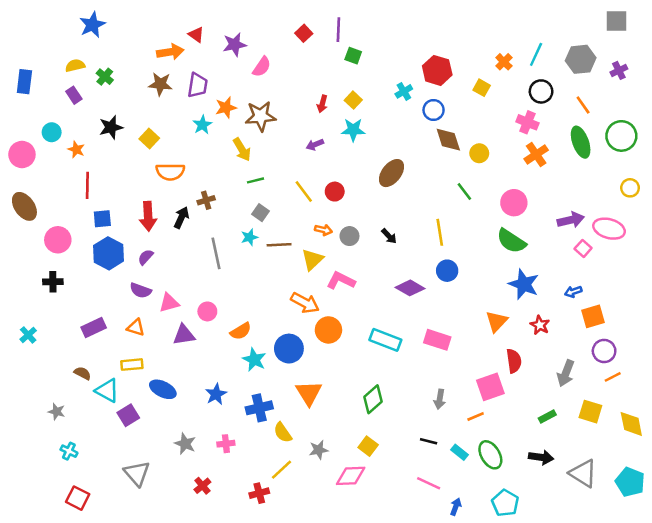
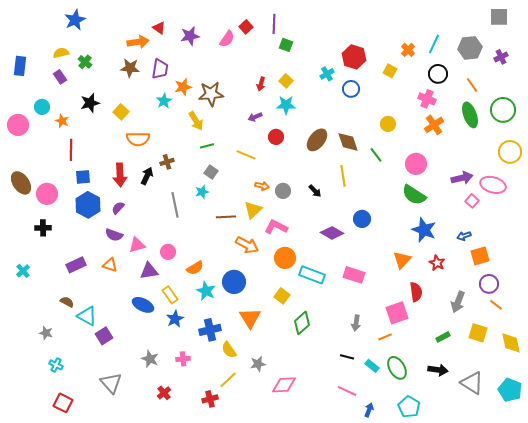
pink semicircle: (262, 67) -> (227, 39), moved
brown diamond: (448, 140) -> (348, 142), moved
yellow circle: (630, 188) -> (510, 152), size x1.5
yellow line: (304, 192) -> (246, 155), turned -30
red circle: (335, 192) -> (276, 137), moved
brown ellipse: (24, 206) -> (21, 183), moved
yellow line: (440, 232) -> (343, 176), moved
brown line: (279, 245) -> (226, 217), moved
orange circle: (328, 330) -> (285, 258), moved
yellow rectangle: (132, 365) -> (170, 295), moved, turned 60
orange line: (613, 377) -> (496, 305), turned 64
blue ellipse: (163, 389) -> (143, 305), moved
yellow square: (368, 446) -> (282, 296), moved

